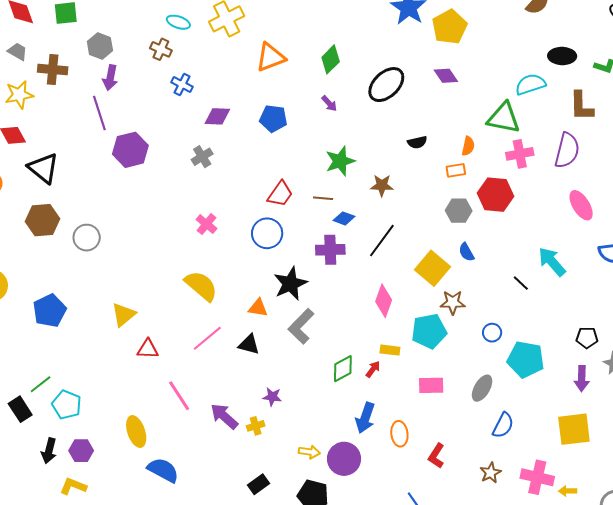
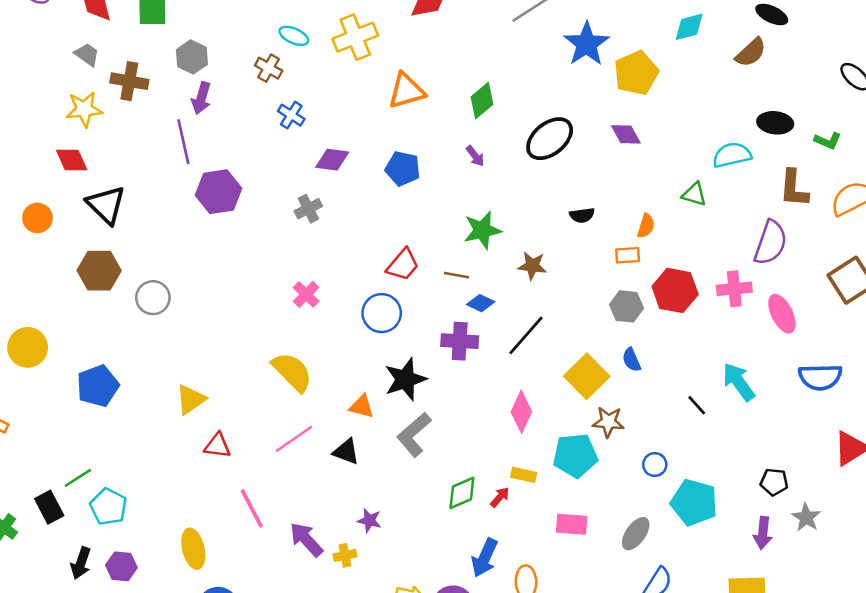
green triangle: (504, 118) -> (694, 194), size x0.6
pink cross: (520, 154) -> (734, 289), moved

